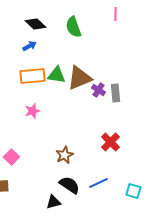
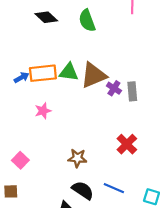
blue arrow: (29, 46) -> (21, 77), moved
brown star: (64, 155) -> (77, 158), turned 30
blue line: (98, 183) -> (114, 188), turned 48

